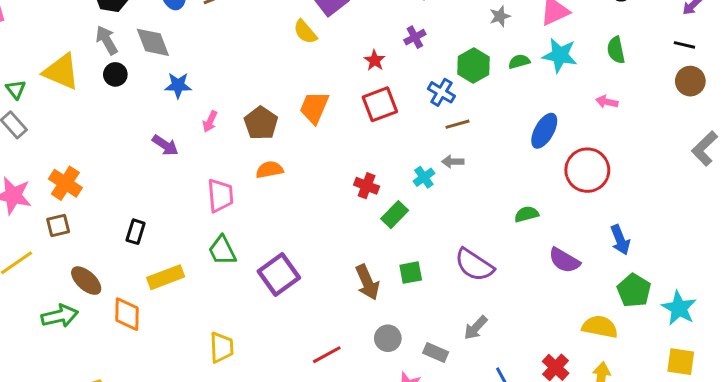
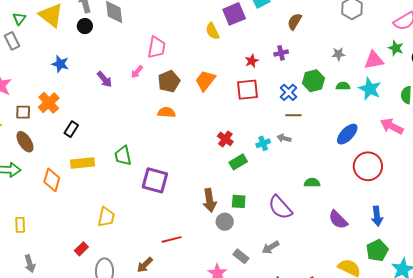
blue star: (178, 85) -> (60, 64), moved
pink arrow: (607, 102) -> (392, 126), size x1.6
orange cross: (65, 183) -> (49, 103), moved
pink trapezoid: (220, 195) -> (157, 47), moved
green semicircle: (527, 214) -> (312, 183), moved
purple square: (279, 274) -> (155, 180), turned 36
brown ellipse: (86, 281) -> (25, 142), moved
gray circle: (388, 338) -> (225, 222), moved

